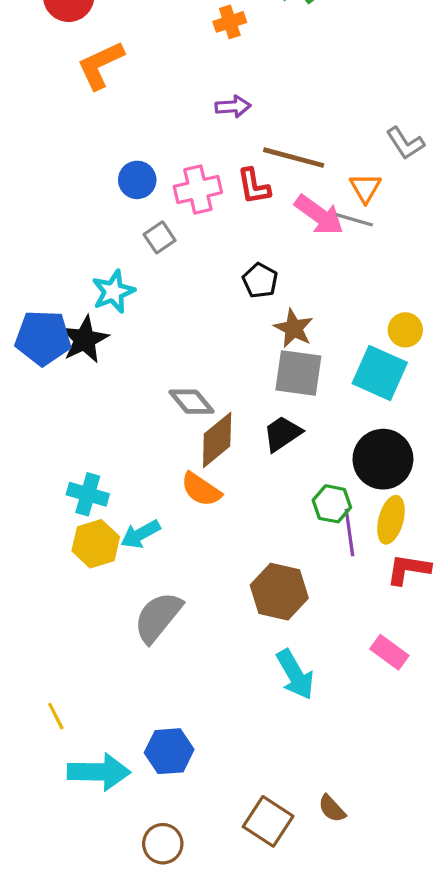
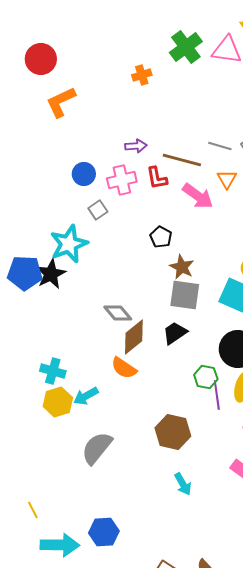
purple arrow: (233, 107) -> (136, 146), moved
gray line: (354, 220) -> (220, 146), moved
cyan star: (113, 292) -> (69, 244), size x1.4
cyan arrow: (295, 675) -> (183, 484), size x0.7

